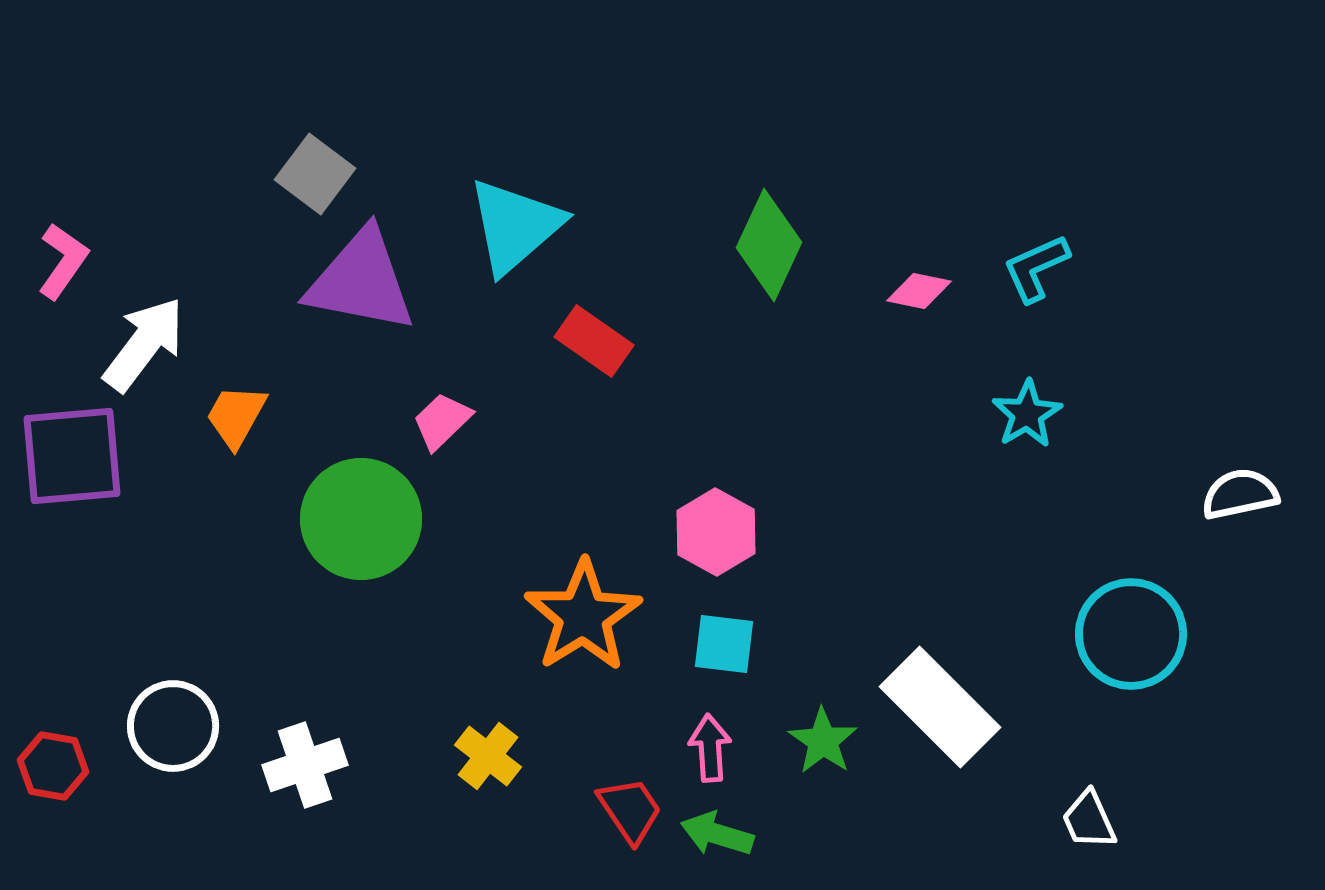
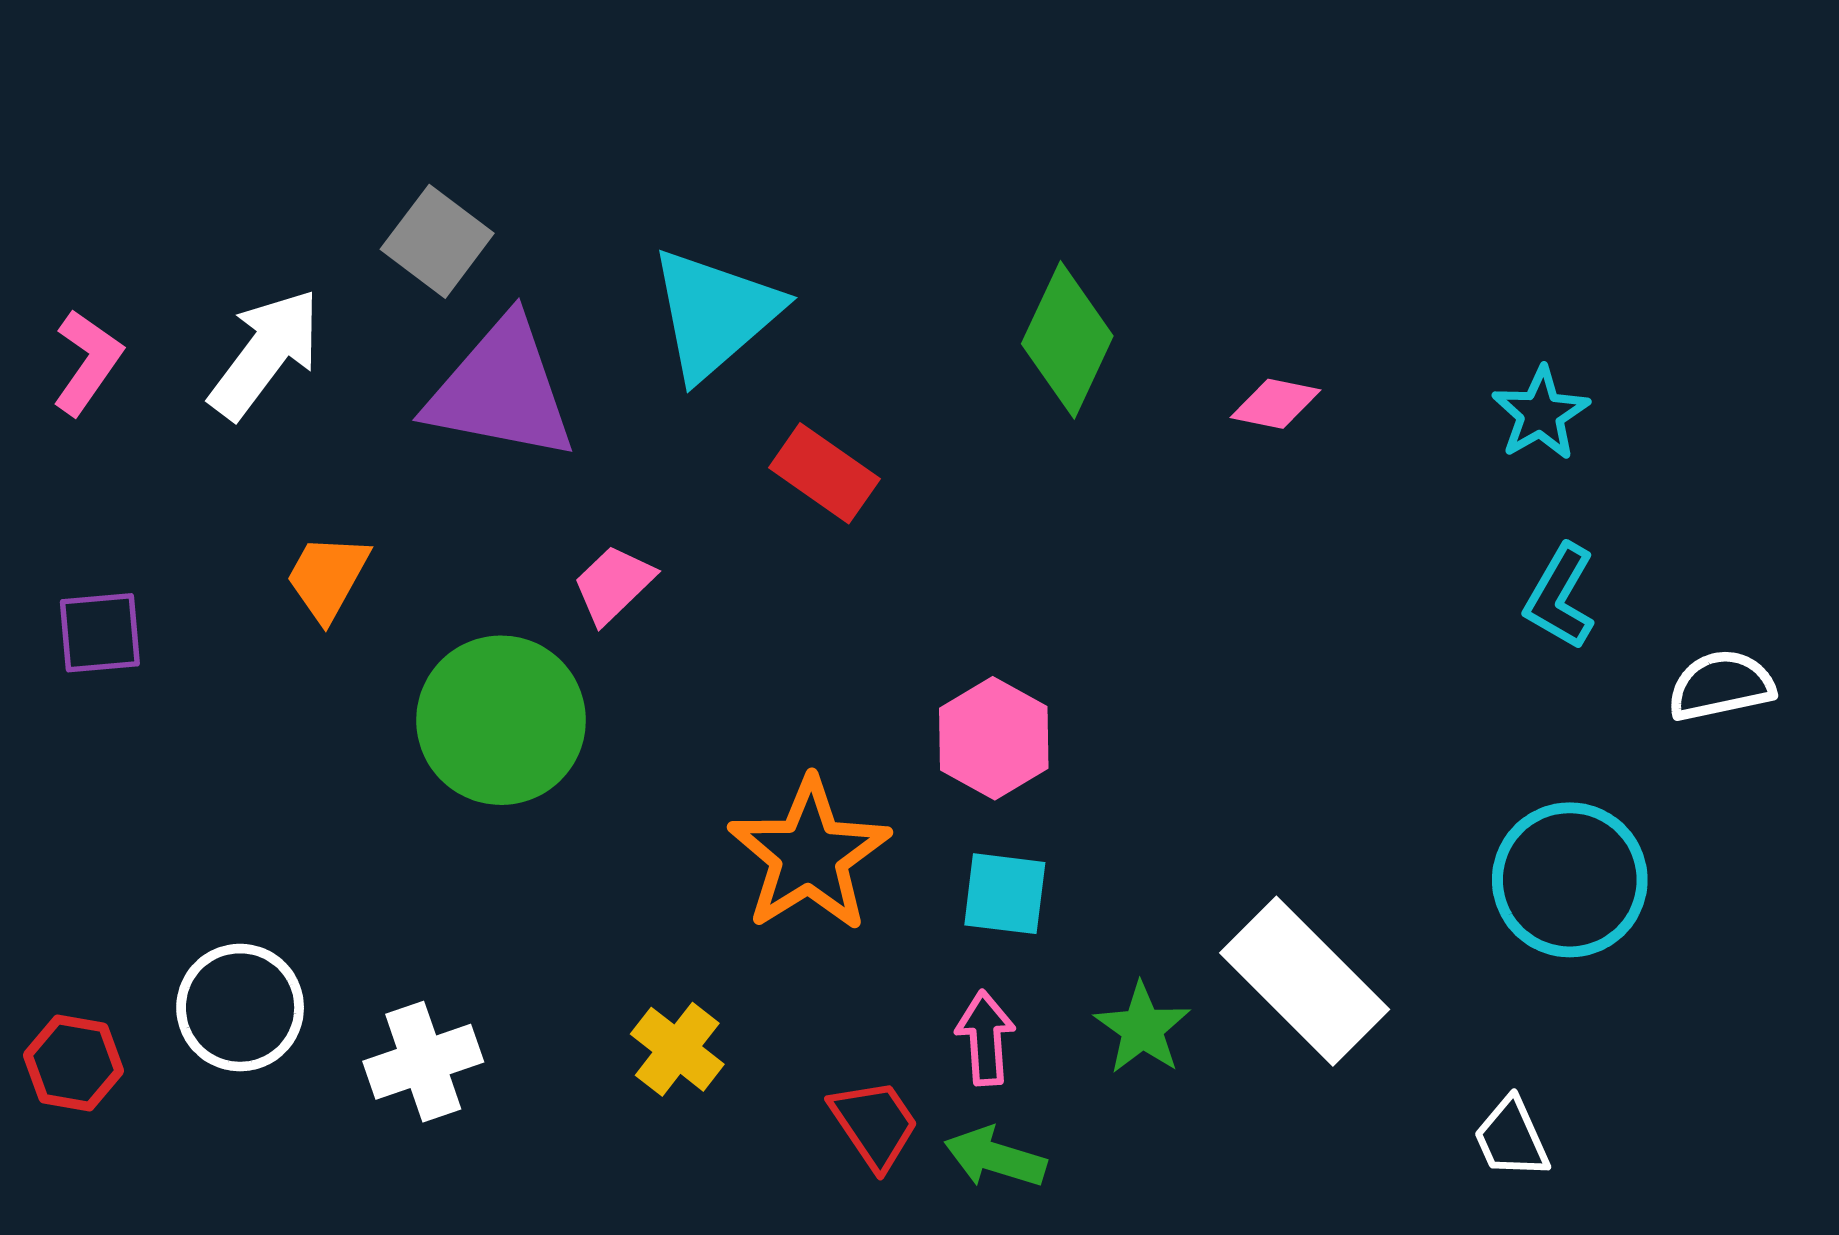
cyan L-shape: (1036, 268) -> (1560, 597), moved, turned -36
white arrow: (144, 344) -> (265, 354), moved
cyan star: (1027, 414) -> (1541, 413), moved
purple square: (72, 456) -> (100, 633), size x0.6

